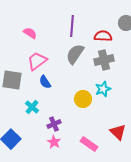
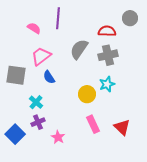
purple line: (72, 26) -> (58, 18), moved
purple cross: (54, 124) -> (38, 122), moved
pink rectangle: (89, 144) -> (93, 124), moved, turned 30

